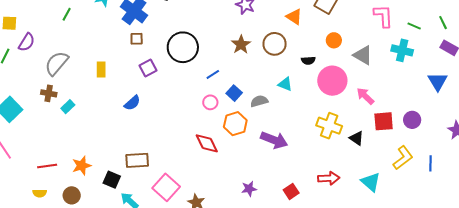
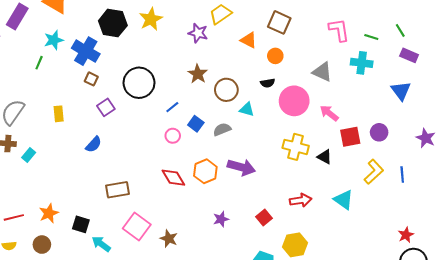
green line: (67, 14) -> (39, 63), moved
brown square: (137, 39) -> (91, 79), turned 32
orange circle: (334, 40) -> (275, 56), moved
brown circle: (275, 44) -> (226, 90), moved
orange hexagon: (235, 124) -> (205, 171), moved
brown rectangle: (137, 160) -> (118, 190), moved

